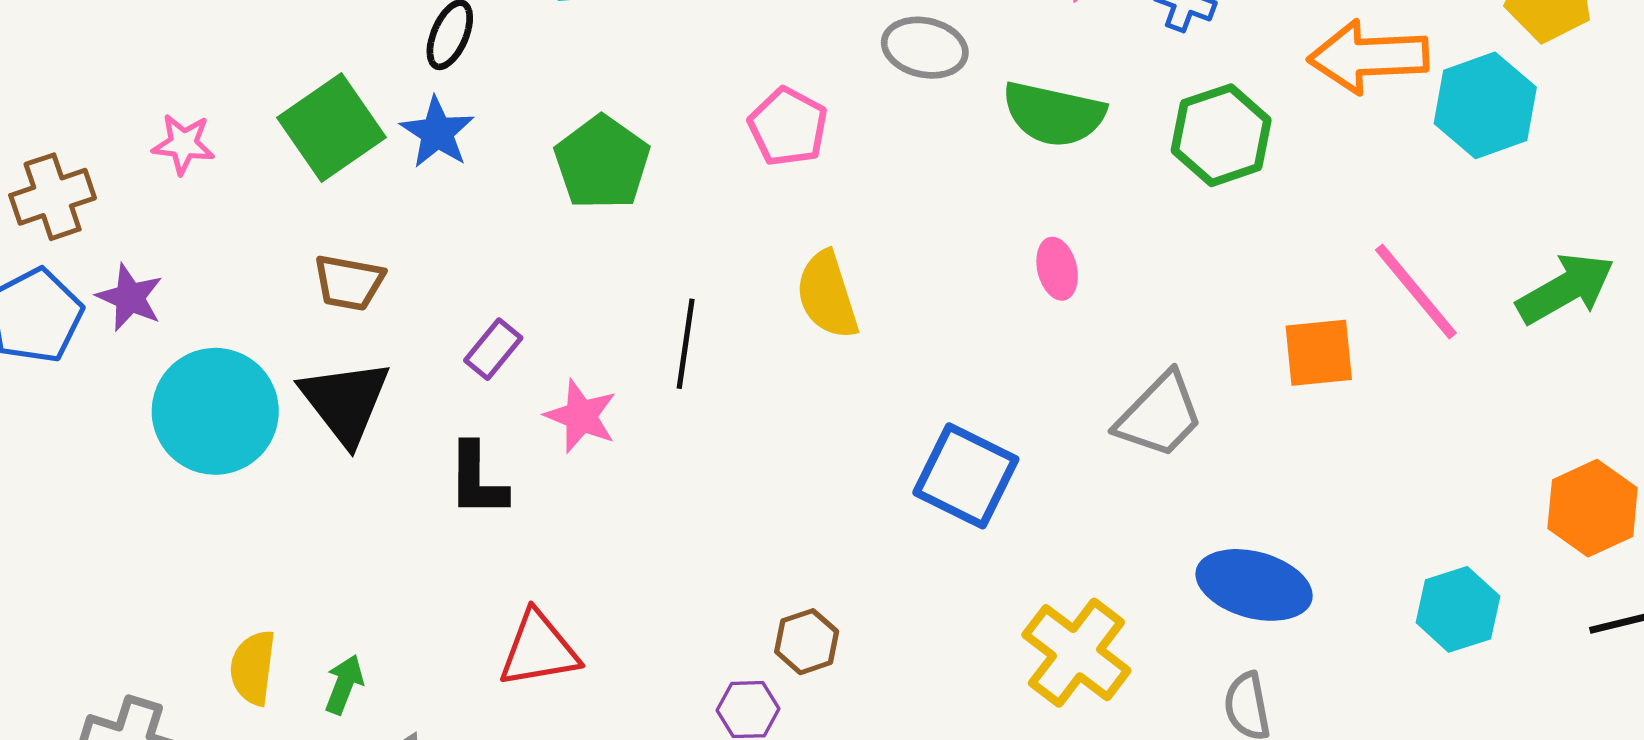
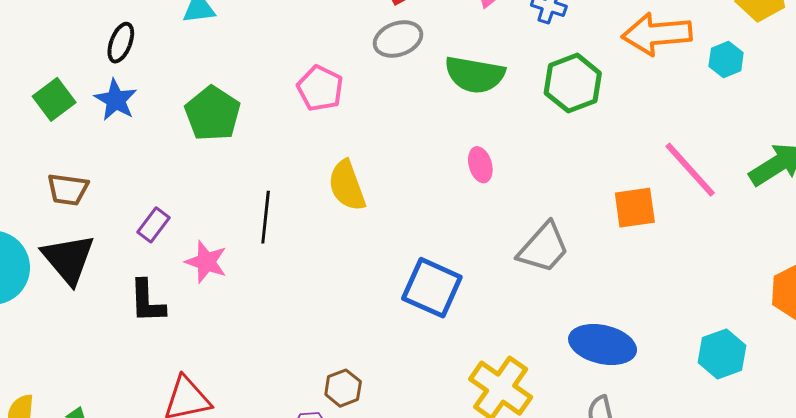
gray ellipse: (925, 48) -> (398, 39), turned -30
cyan hexagon: (1485, 105) -> (726, 60), size x0.6
green square: (332, 128) -> (54, 99), size x0.7

